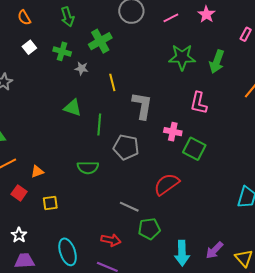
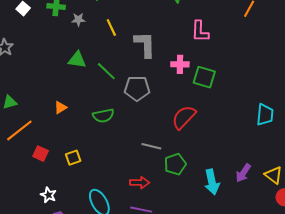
green line: (99, 124) -> (106, 71), turned -40
orange triangle: (37, 172) -> (60, 108), moved

